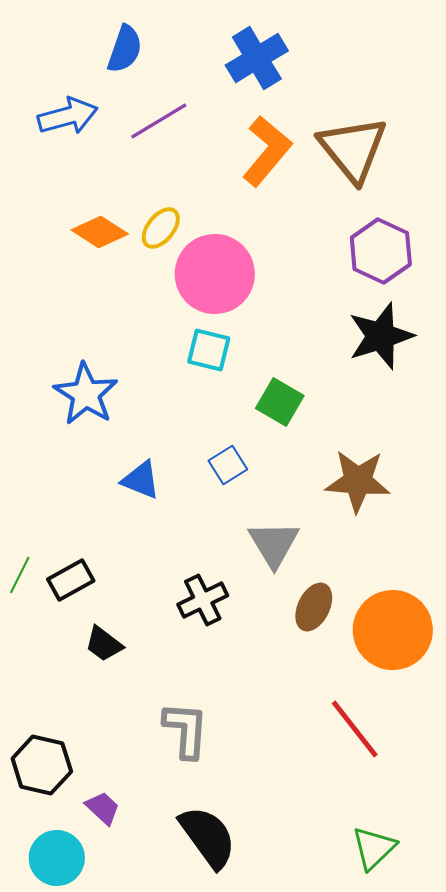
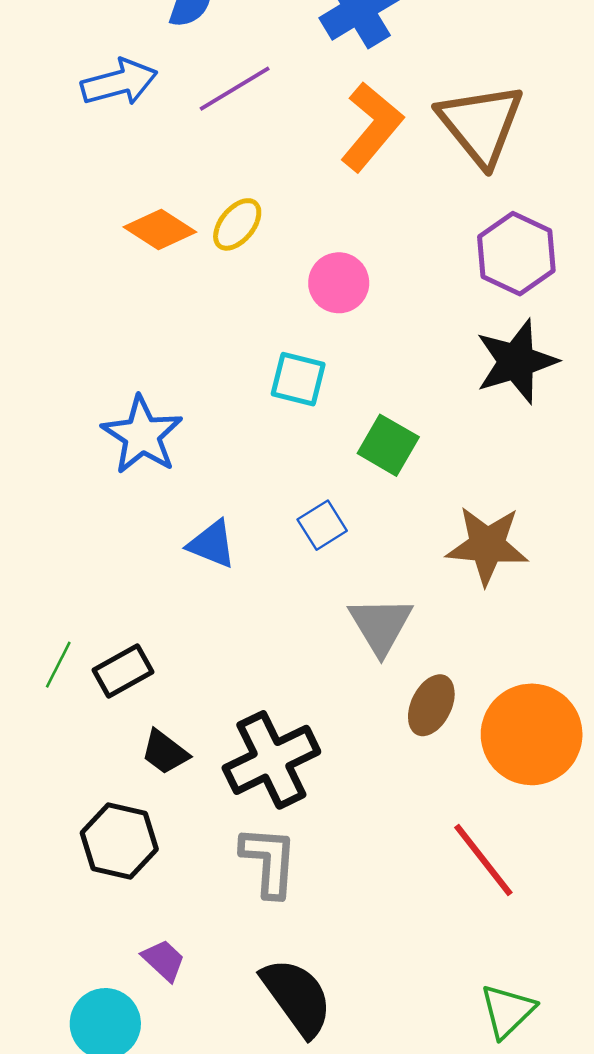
pink circle: (215, 274) -> (339, 283), moved, size x0.6
black cross: (203, 600) -> (271, 760), moved, size x1.5
black hexagon: (42, 765) -> (119, 841), moved

